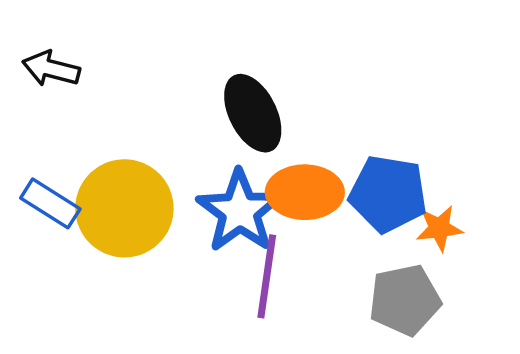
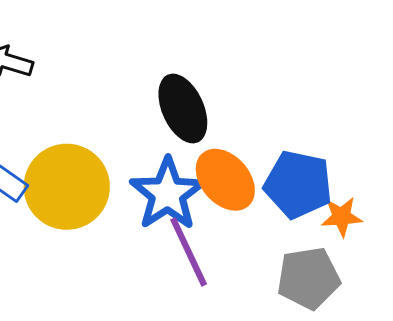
orange ellipse: (305, 192) -> (225, 180), turned 46
purple line: (267, 276) -> (189, 252), turned -36

